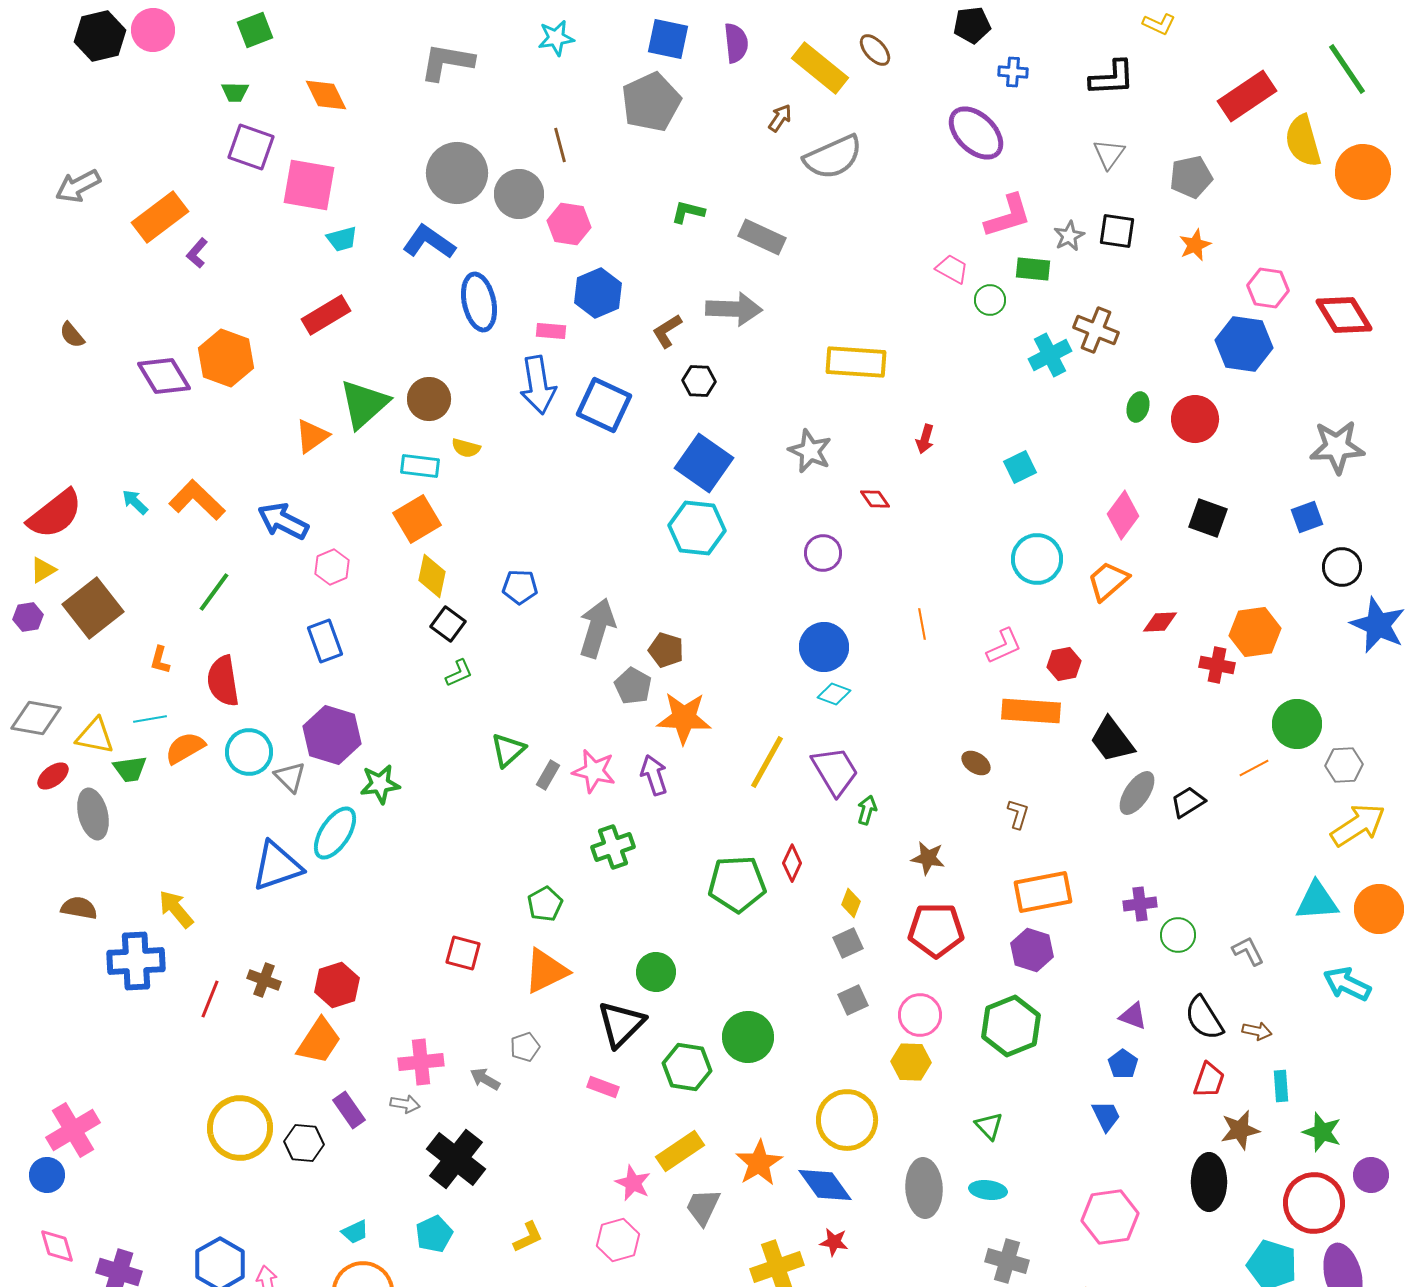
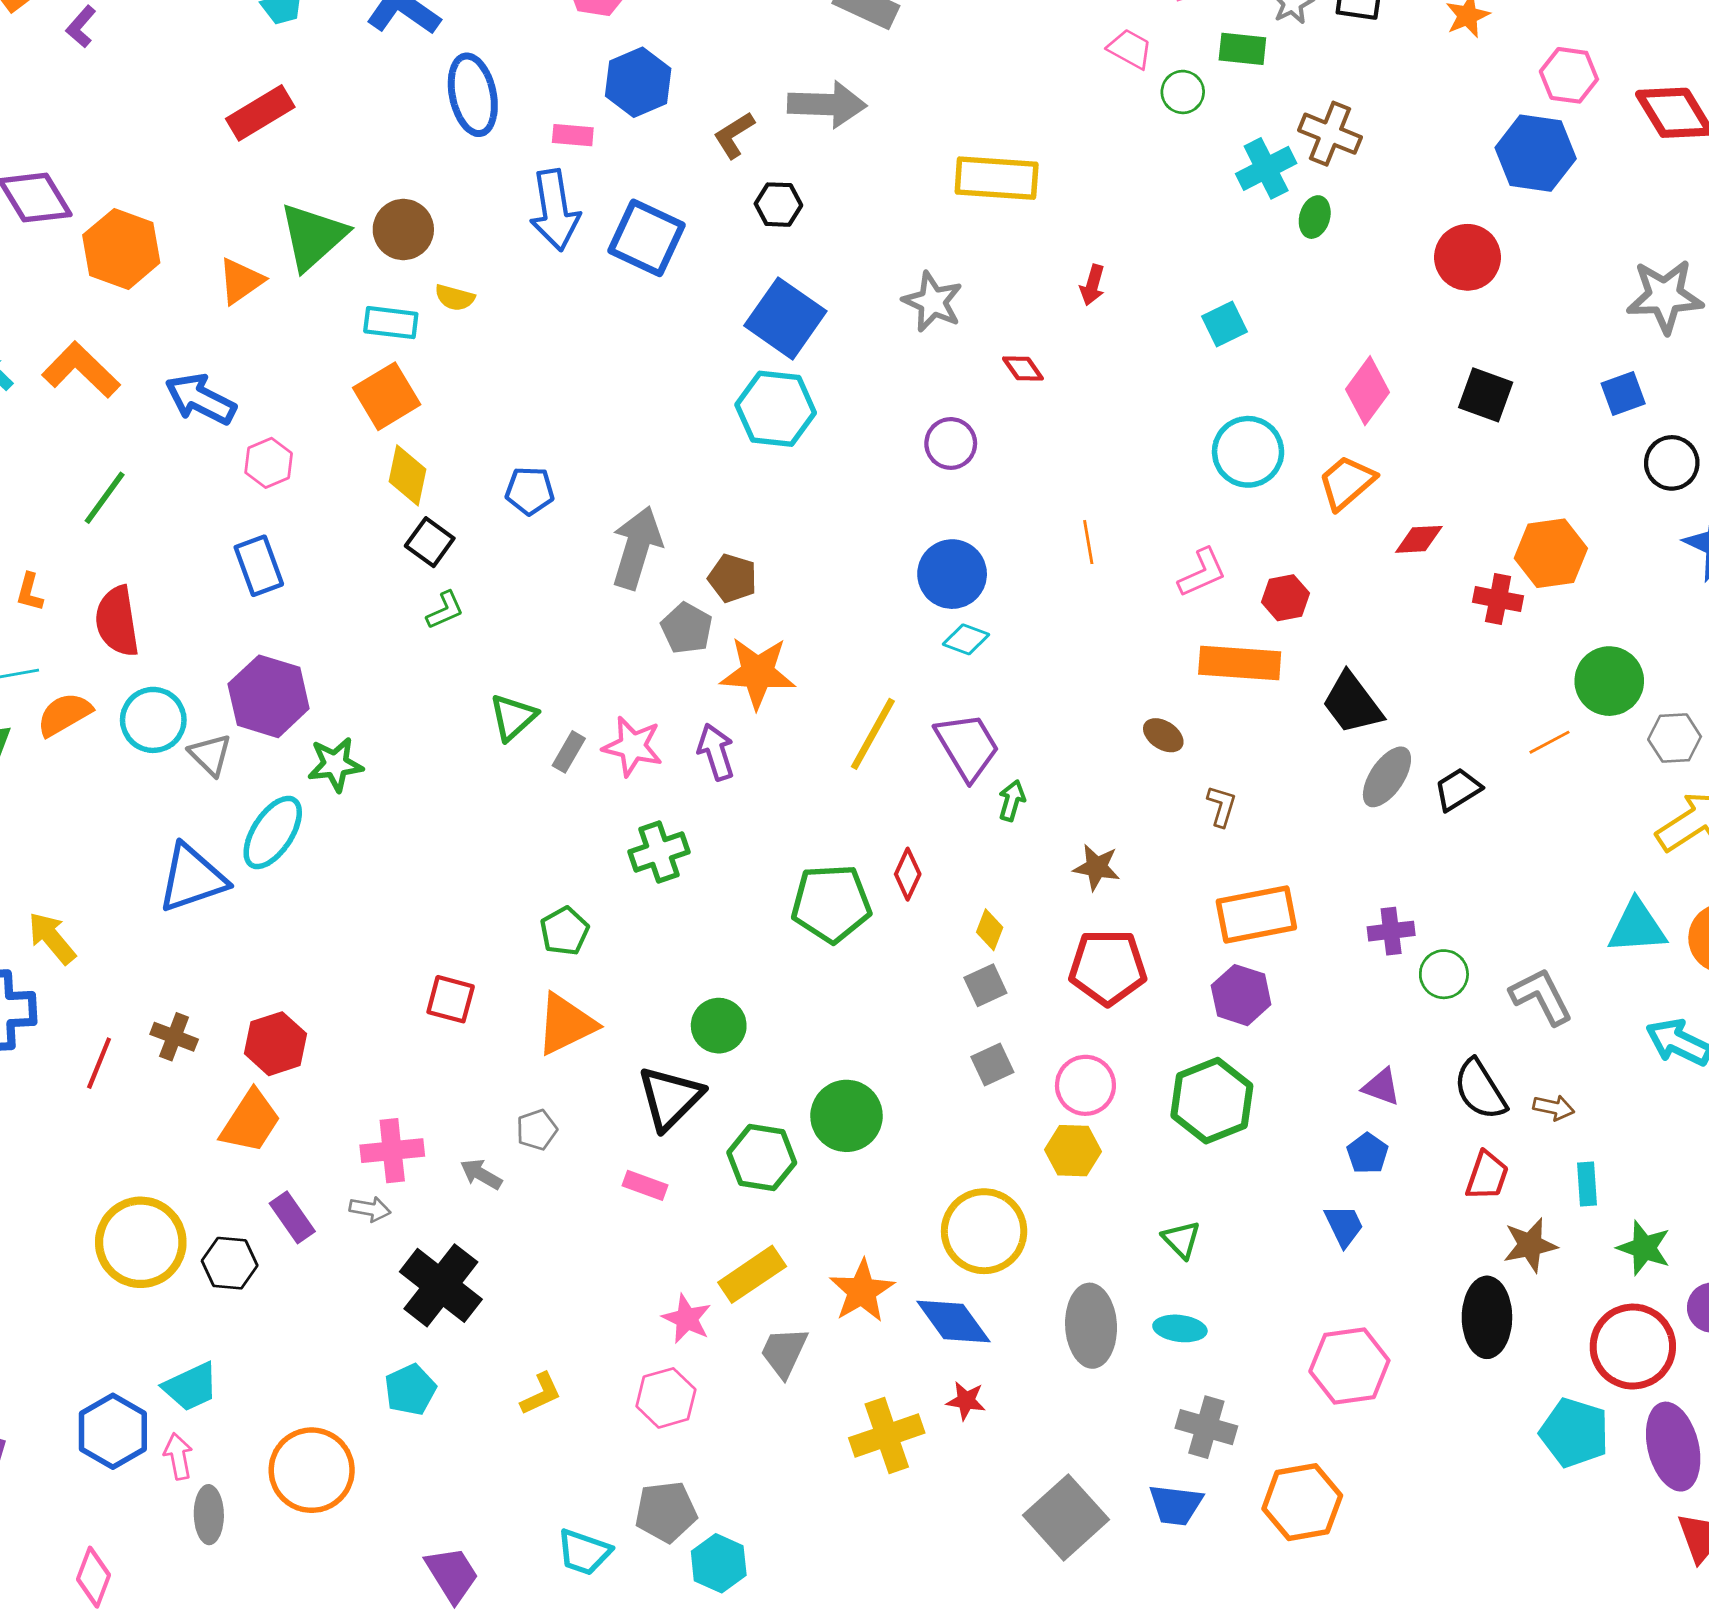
orange hexagon: (226, 358) -> (121, 249), moved
green ellipse: (1138, 407) -> (1315, 217), moved
gray L-shape: (1248, 951) -> (1541, 996), size x1.4
cyan trapezoid: (355, 1232) -> (191, 1387), moved, size x1.5

